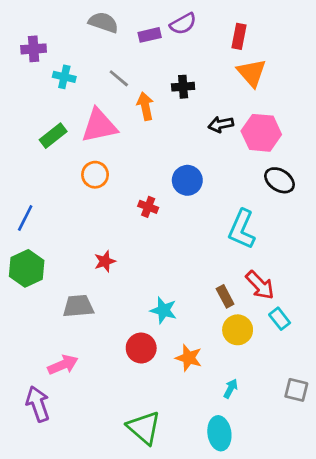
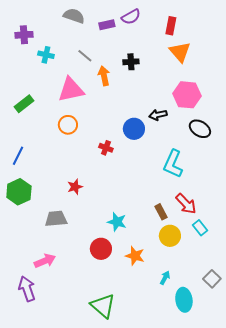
black arrow: (221, 124) -> (158, 115), moved
green rectangle: (53, 136) -> (24, 104), moved
gray square: (296, 390) -> (212, 279), turned 30
cyan ellipse: (219, 433) -> (184, 300), moved

